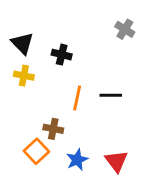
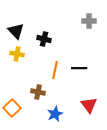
gray cross: (125, 29) -> (89, 21), turned -32
orange square: (36, 151) -> (12, 108), moved
red triangle: (116, 161) -> (89, 105), moved

